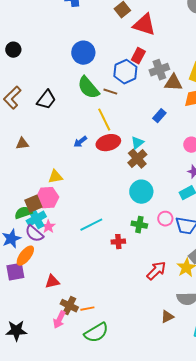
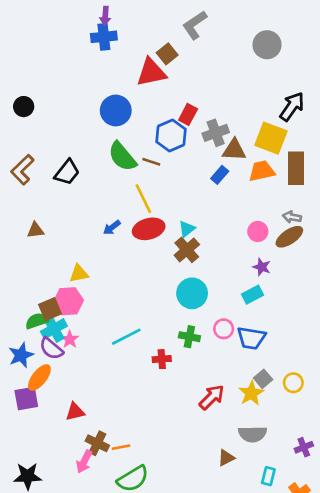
red triangle: (144, 25) -> (151, 72), moved, turned -30
blue rectangle: (159, 116) -> (220, 175), moved

